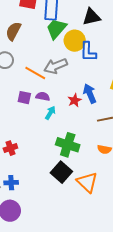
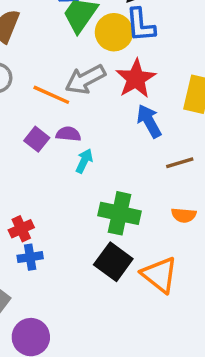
blue L-shape: (88, 52) -> (140, 25), moved
purple square: (24, 98) -> (37, 139), turned 32
red star: (75, 100) -> (136, 79), moved, size x1.6
blue cross: (11, 183) -> (30, 257), moved

